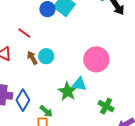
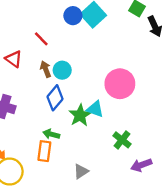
blue diamond: (23, 100) -> (55, 98), moved
green arrow: (46, 111) -> (51, 134), turned 144

